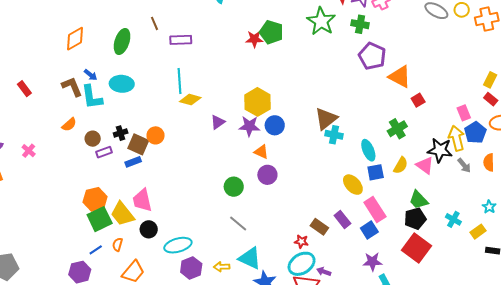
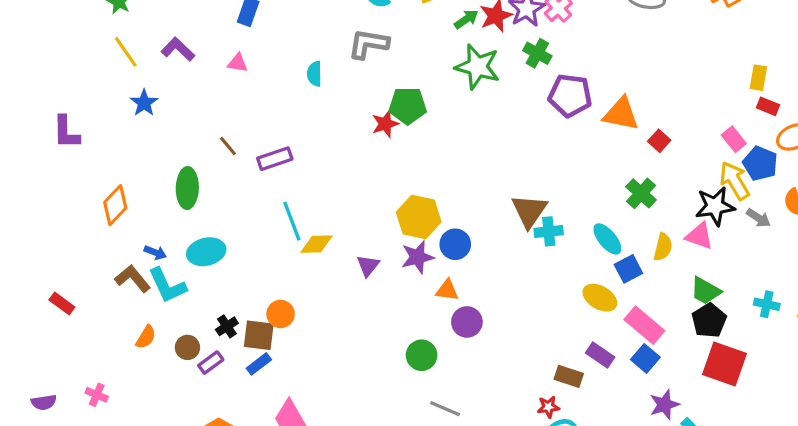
green cross: (360, 24) -> (537, 53), turned 36

